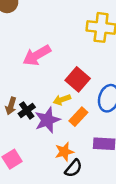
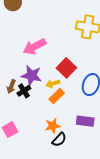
orange rectangle: (78, 117) -> (57, 96), moved
purple star: (47, 120) -> (32, 75), moved, turned 30

